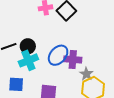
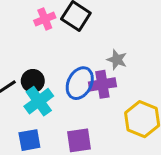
gray star: (86, 74) -> (117, 60), moved

